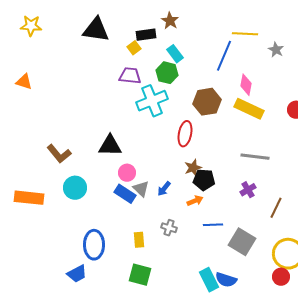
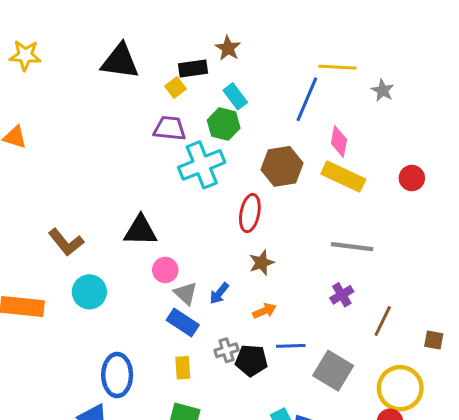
black pentagon: (204, 180) -> (251, 360), moved
blue rectangle: (125, 194) -> (183, 322), moved
gray cross: (169, 228) -> (227, 350), turned -35

